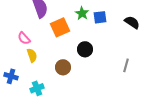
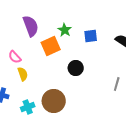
green star: (82, 13) -> (65, 30), moved
brown circle: (63, 67) -> (54, 101), moved, size x1.5

